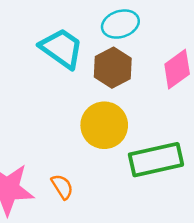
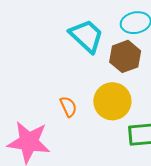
orange semicircle: (62, 187) -> (68, 107), moved

